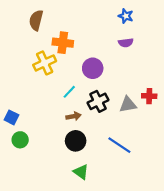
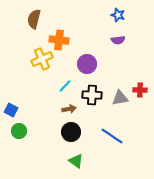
black cross: (98, 101) -> (92, 95), turned 30

